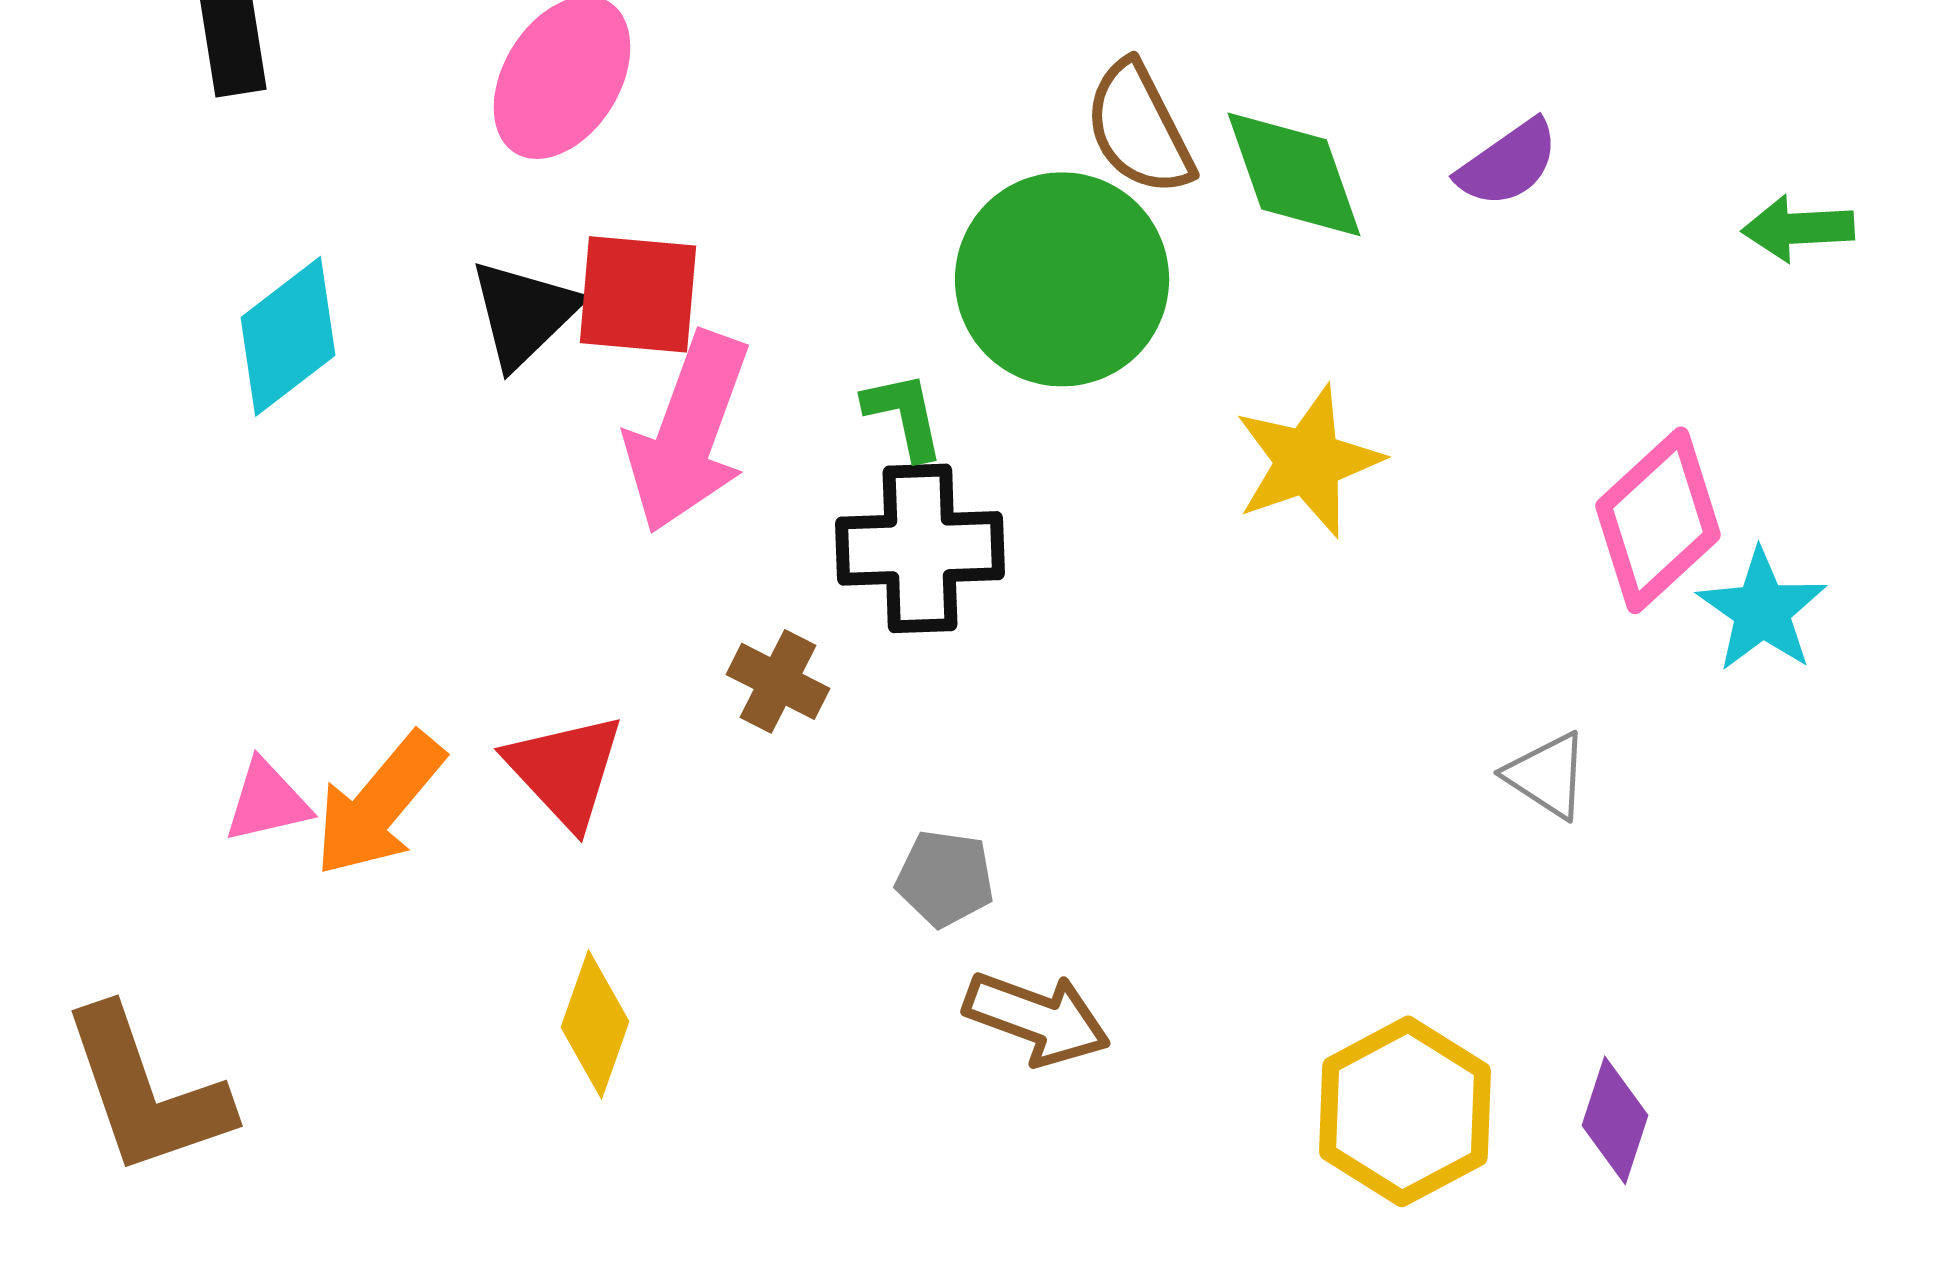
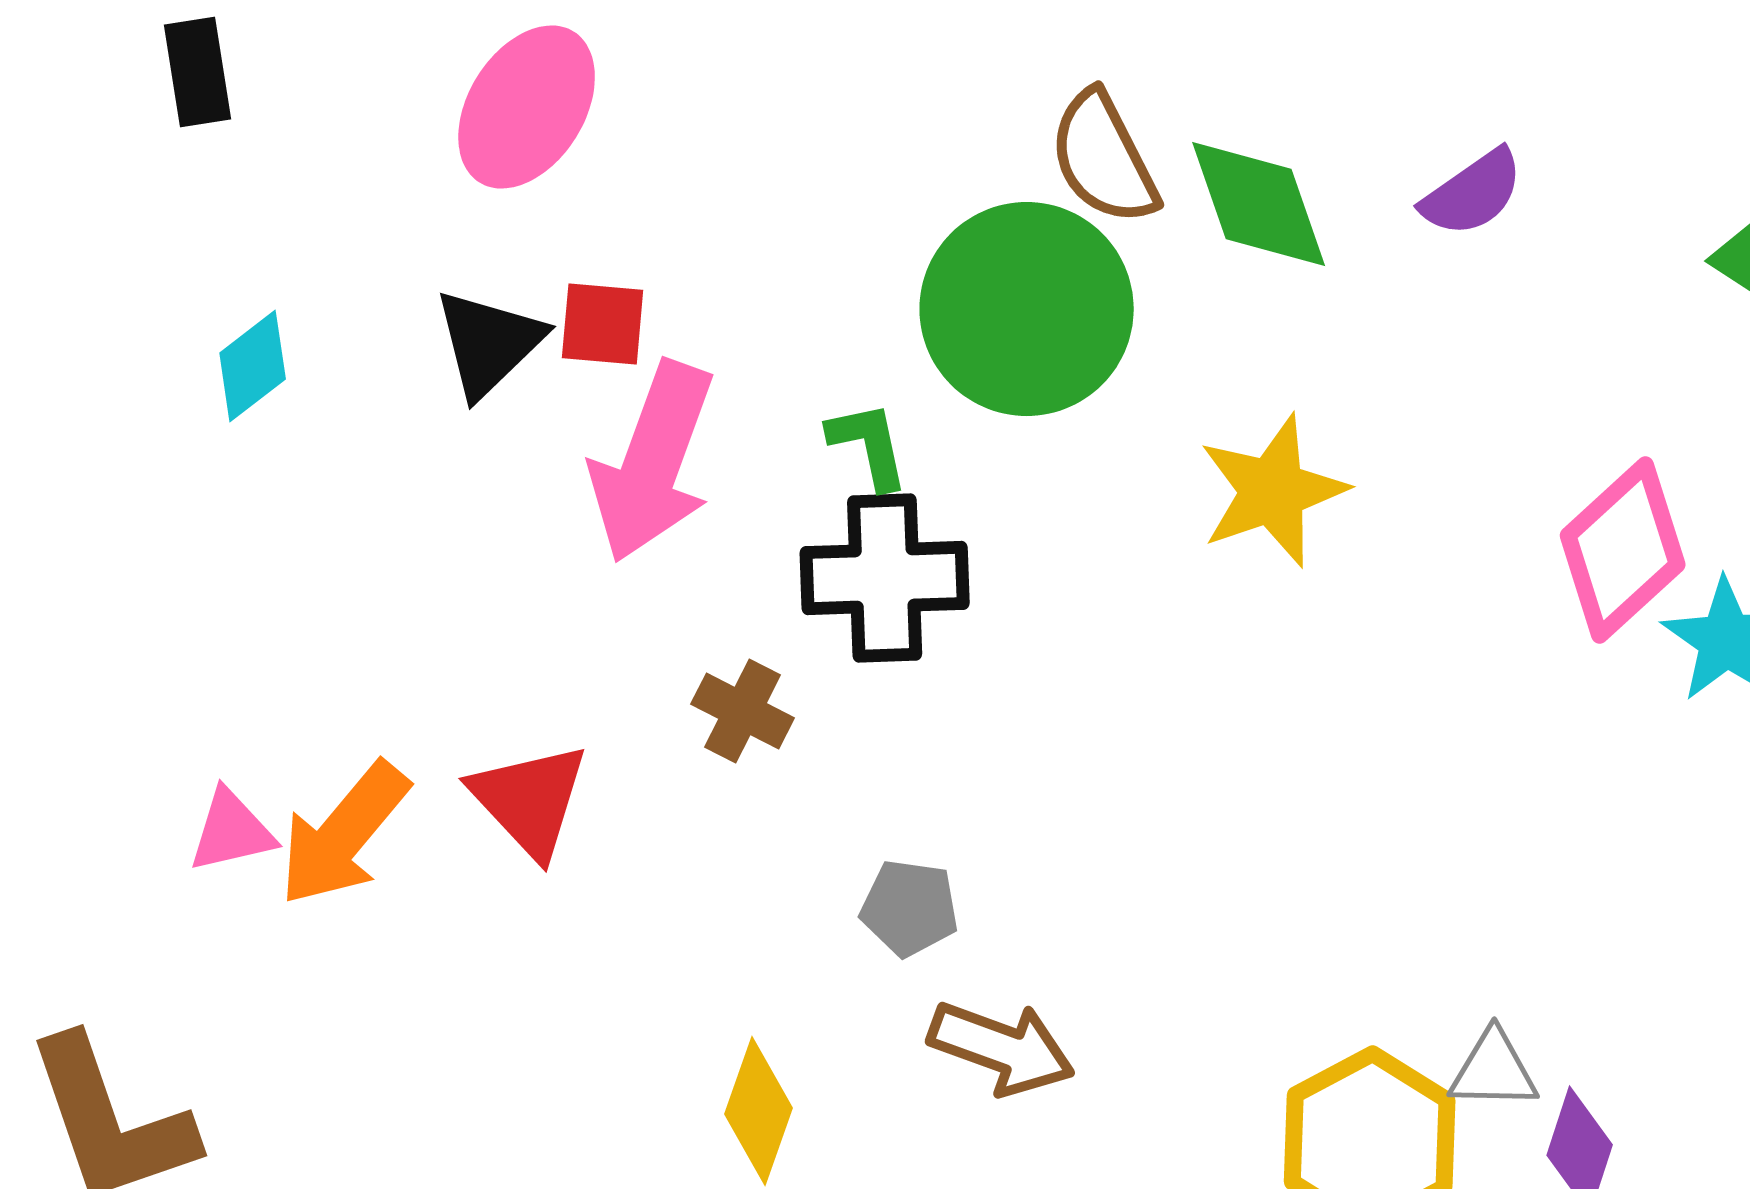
red square: (638, 294) -> (603, 324), size x0.7
cyan diamond: (288, 336) -> (253, 366), size x0.7
gray triangle: (1547, 775) -> (1494, 1070), moved, turned -32
yellow diamond: (595, 1024) -> (759, 1111), moved

